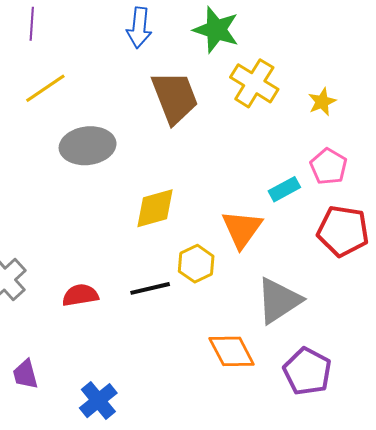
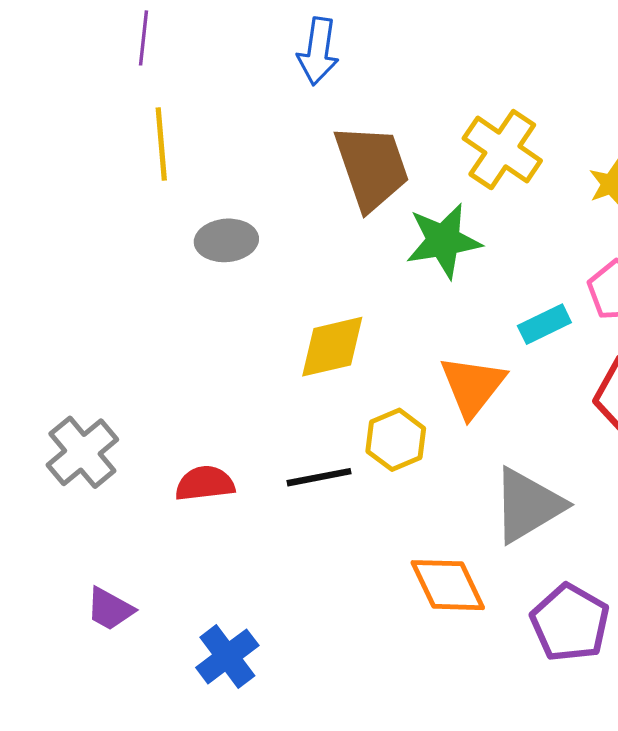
green star: (216, 30) -> (443, 241), moved, turned -30
yellow line: (45, 88) -> (161, 144), turned -63
gray ellipse: (88, 146) -> (226, 240), size x0.7
purple trapezoid: (25, 374) -> (110, 609), turned -48

